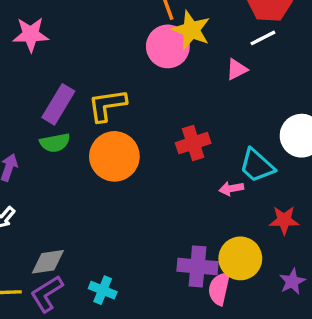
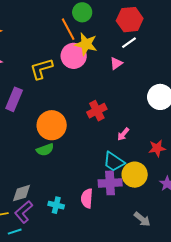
yellow L-shape: (107, 105) -> (41, 69), moved
green semicircle: (55, 143) -> (45, 150), moved
cyan trapezoid: (257, 165) -> (114, 162), moved
pink arrow: (231, 189) -> (123, 134), turned -32
pink semicircle: (219, 289) -> (87, 198), moved

